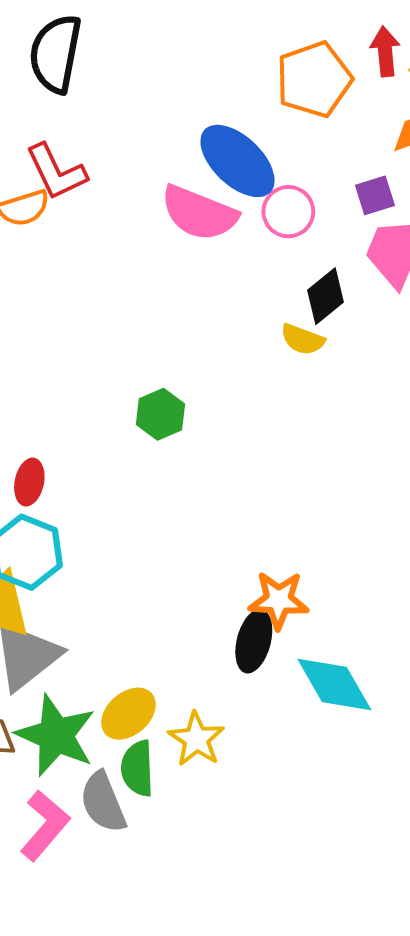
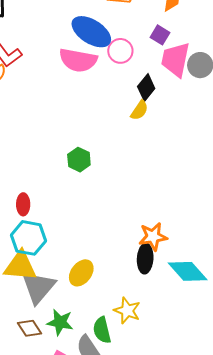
purple square: (375, 195) -> (160, 35), turned -30
yellow semicircle: (303, 339) -> (139, 110), turned -65
yellow ellipse: (128, 714) -> (81, 273), moved
green star: (56, 735) -> (60, 322), size x0.7

